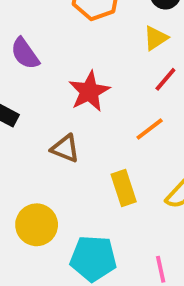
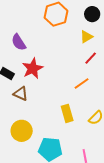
red star: (89, 91) -> (33, 68), moved
brown triangle: (65, 148) -> (21, 94), moved

